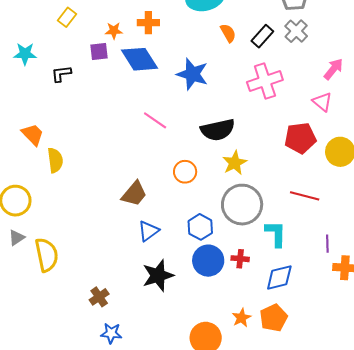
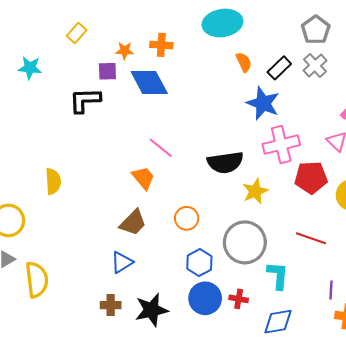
black L-shape: (61, 74) -> (85, 100), moved, size x1.5
blue star: (192, 74) -> (263, 103), moved
pink cross: (265, 81) -> (281, 145), moved
orange trapezoid: (33, 134) -> (143, 178), moved
yellow star: (235, 163) -> (255, 191), moved
orange circle: (185, 172) -> (187, 218), moved
blue triangle: (148, 231) -> (122, 262), moved
brown cross: (99, 297) -> (111, 305), moved, turned 30

